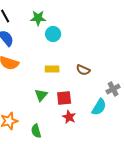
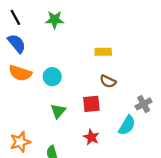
cyan circle: (53, 34) -> (52, 77), moved
yellow rectangle: (52, 69) -> (103, 52), moved
red square: (64, 98) -> (91, 104), moved

